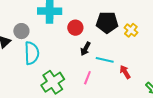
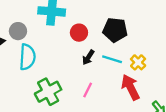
yellow cross: (131, 30) -> (138, 62), moved
cyan line: (105, 60) -> (112, 59), moved
red arrow: (125, 72) -> (130, 87), size x1.6

